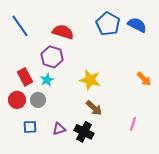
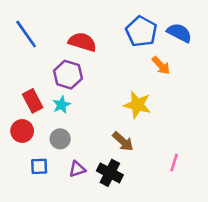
orange arrow: (144, 79) -> (161, 65), moved
yellow star: (90, 80) -> (137, 105), moved
gray circle: (38, 100) -> (60, 139), moved

